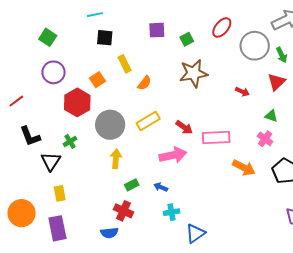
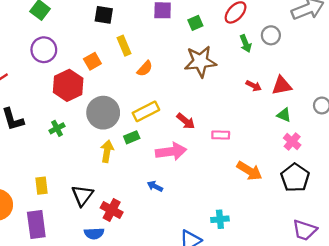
gray circle: (255, 46) -> (271, 35), size x0.6
green arrow: (282, 55) -> (246, 44), moved
red triangle: (276, 82) -> (282, 86), moved, turned 30
pink rectangle: (216, 137) -> (221, 135), size x0.6
pink cross: (265, 139) -> (292, 141), moved
black triangle: (51, 161) -> (82, 195), moved
green rectangle: (132, 185) -> (132, 137), moved
cyan cross: (172, 212) -> (220, 219), moved

